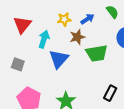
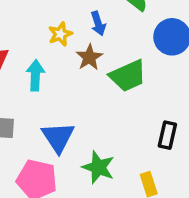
blue arrow: (87, 19) -> (98, 23), turned 120
blue triangle: (59, 59) -> (58, 137), moved

